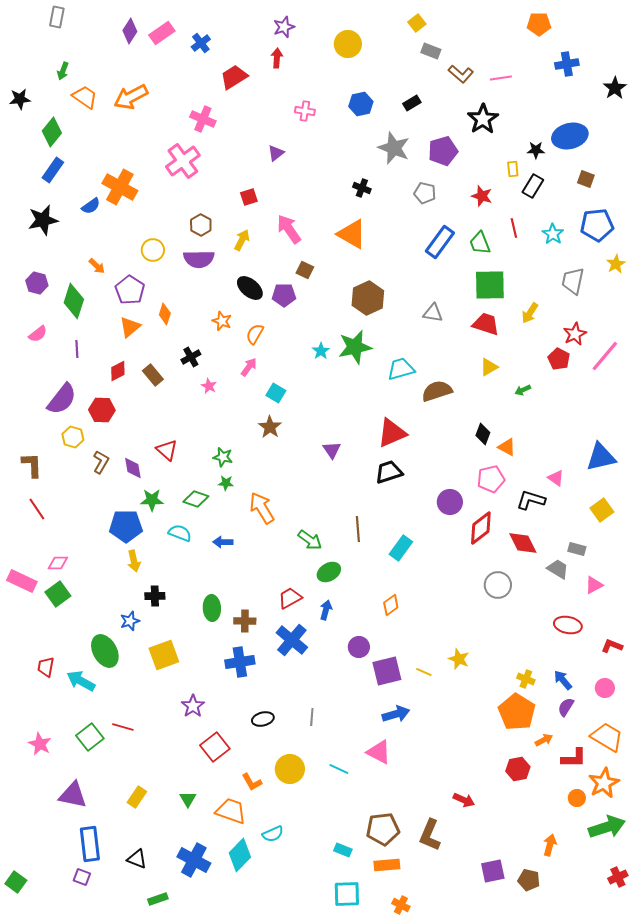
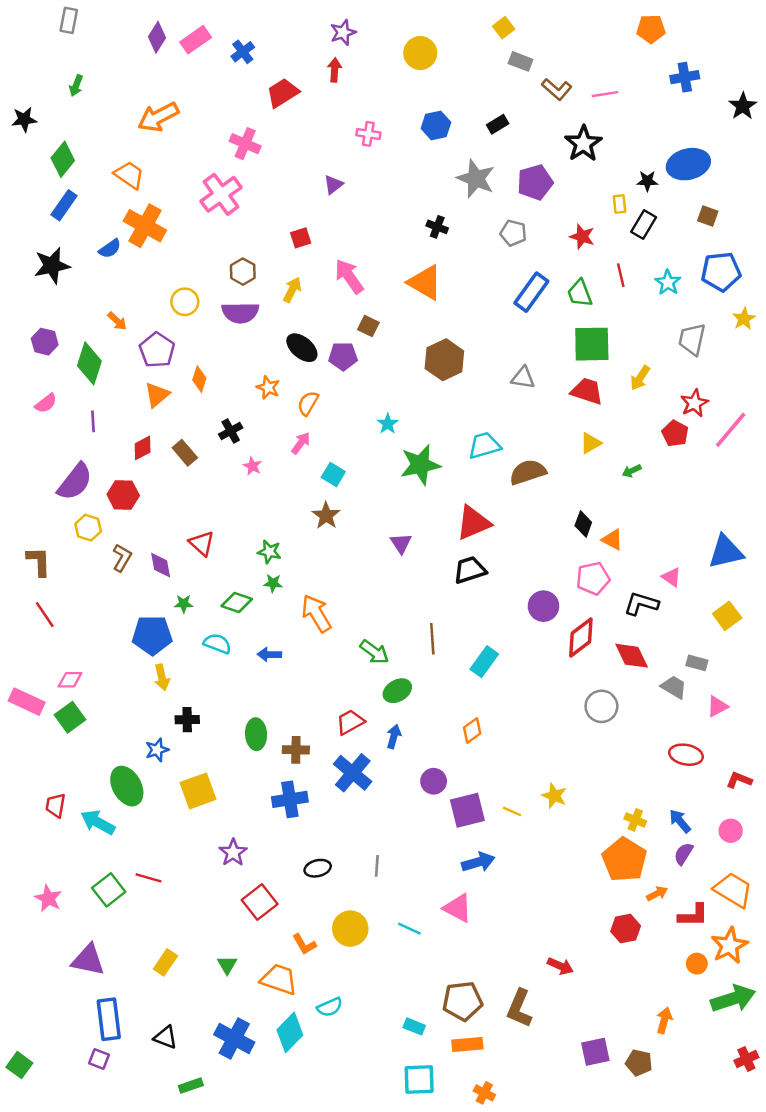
orange trapezoid: (85, 97) -> (129, 175), moved
green star: (355, 347) -> (420, 465), moved
green star: (152, 500) -> (184, 604), size x0.7

